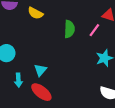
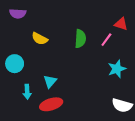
yellow semicircle: (35, 13) -> (40, 39), moved
red ellipse: (41, 92) -> (51, 104), turned -55

